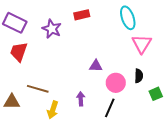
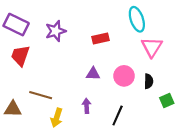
red rectangle: (82, 15) -> (100, 38), moved
purple star: (52, 29) -> (56, 31), turned 30
purple triangle: (96, 66) -> (93, 74), moved
pink circle: (116, 83) -> (124, 76), moved

